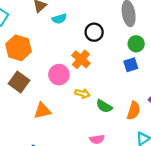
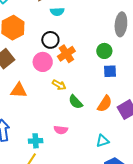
black circle: (94, 32) -> (50, 40), moved
green circle: (136, 44) -> (104, 51), moved
orange semicircle: (134, 111) -> (105, 104), moved

